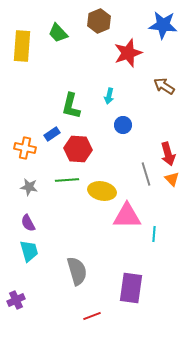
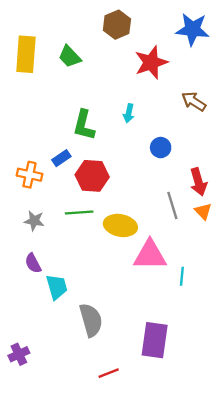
green trapezoid: (58, 33) -> (70, 57), moved
blue circle: (123, 125) -> (161, 148), moved
cyan trapezoid: (29, 251) -> (57, 287), moved

